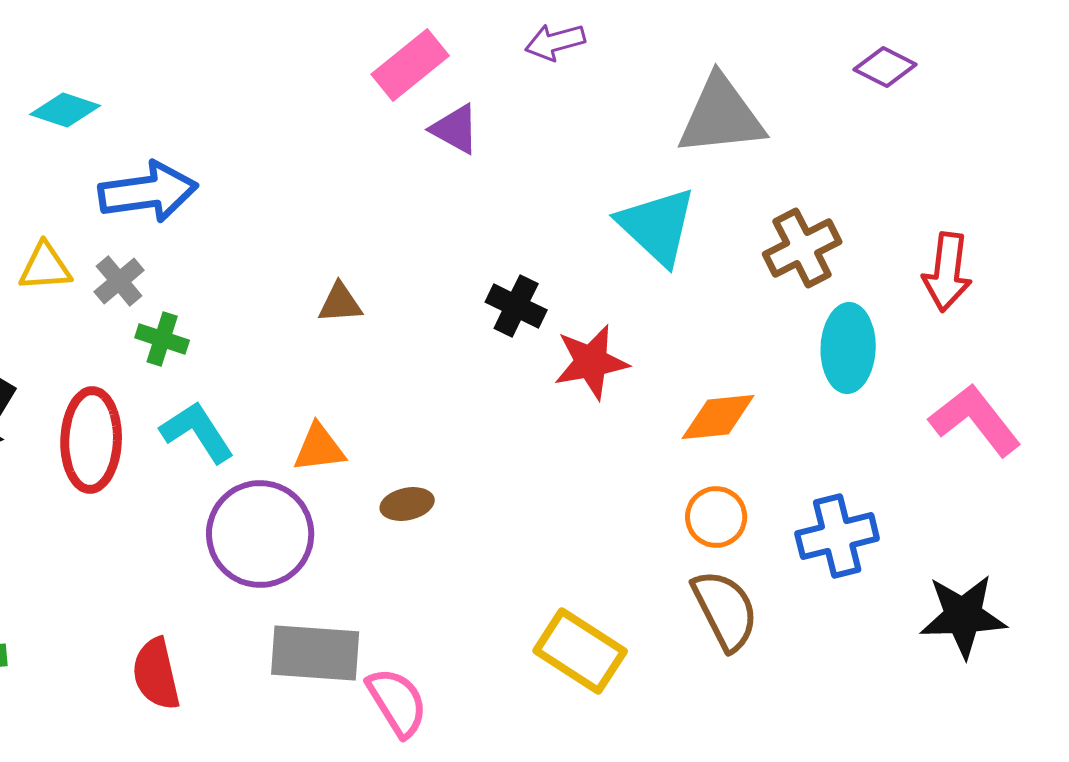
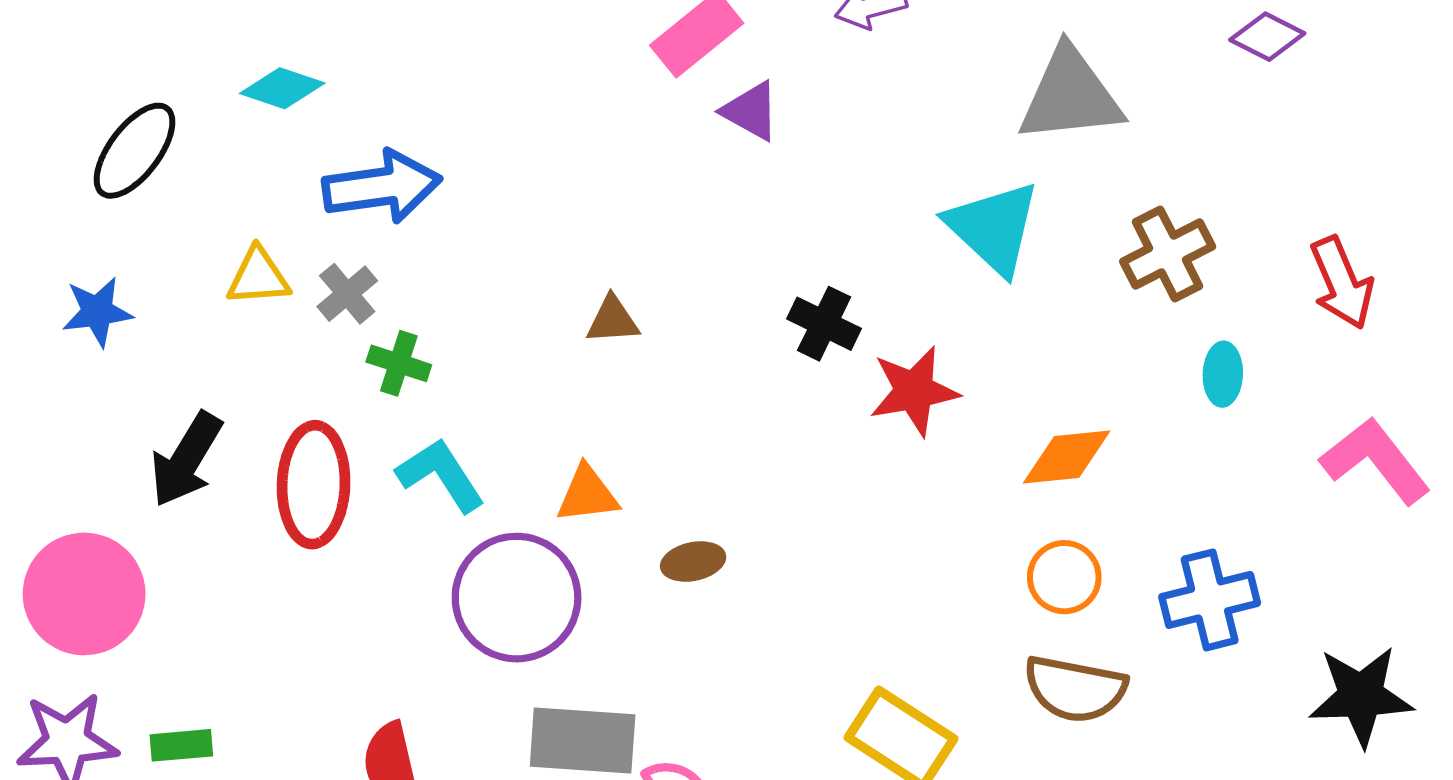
red arrow: (947, 272) -> (1342, 283), turned -30
cyan ellipse: (848, 348) -> (1223, 374), size x0.6
brown semicircle: (725, 610) -> (1075, 689), turned 128

